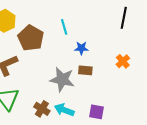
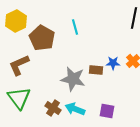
blue star: (81, 48) -> (113, 63), moved

